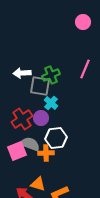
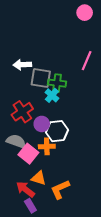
green cross: (51, 75) -> (57, 83), moved, turned 30
purple circle: (41, 118) -> (42, 124), moved
gray semicircle: (30, 144) -> (16, 141), moved
pink square: (17, 151) -> (28, 154), moved, turned -30

